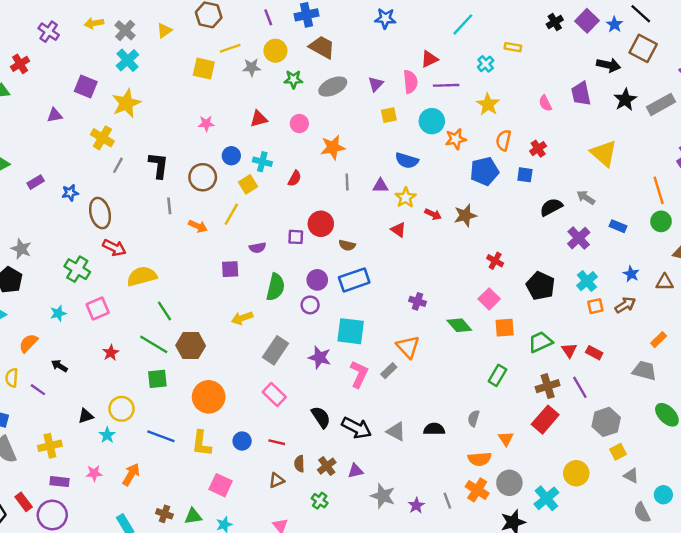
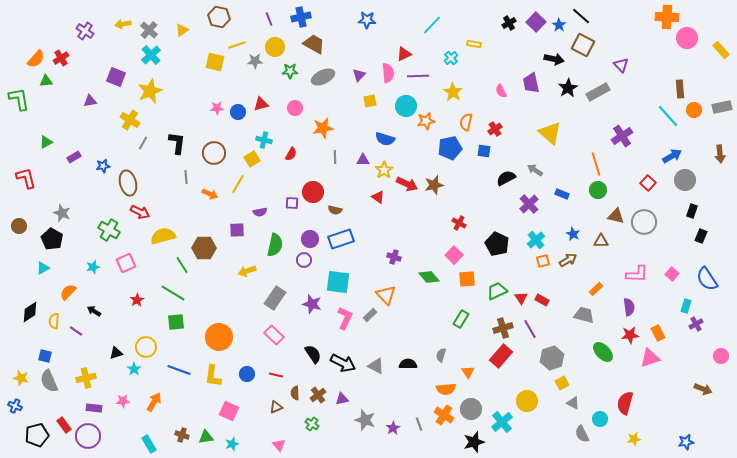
blue circle: (231, 156) -> (238, 112), moved
red arrow: (433, 214) -> (407, 184), size x1.5
brown hexagon: (191, 346) -> (204, 248), moved

